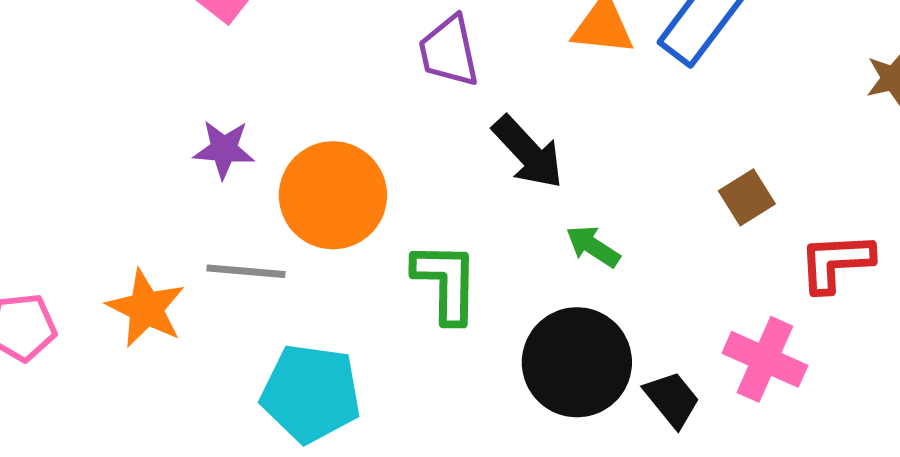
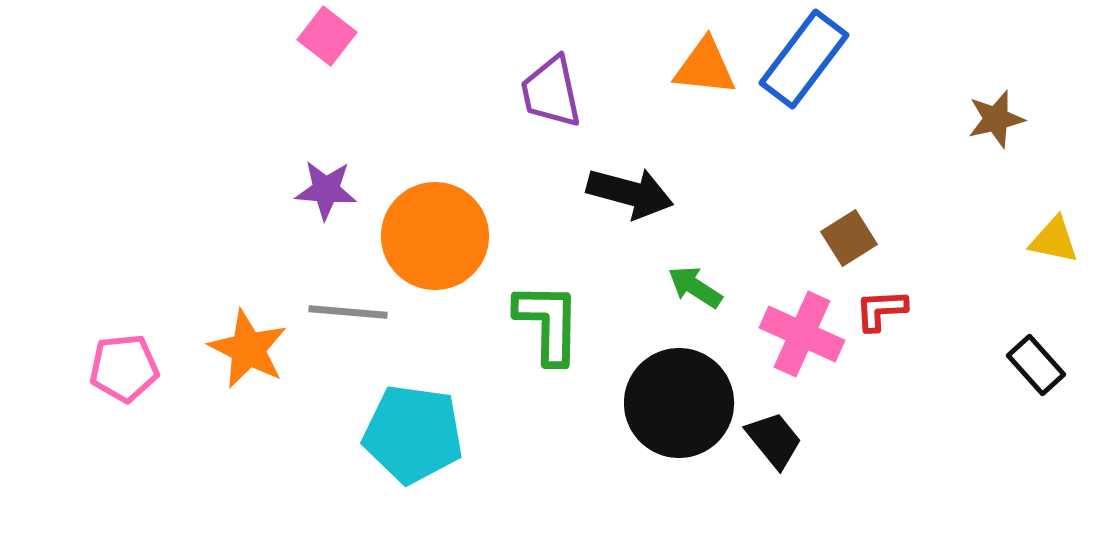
black arrow: (528, 152) -> (630, 193), turned -32
red L-shape: (836, 262) -> (881, 310), moved, size x0.7
pink cross: (765, 359) -> (802, 334), moved

